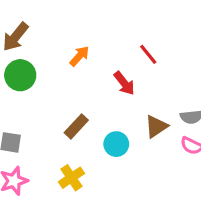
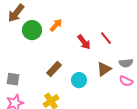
red line: (148, 54) -> (106, 38), moved
green circle: (20, 75) -> (32, 30), moved

